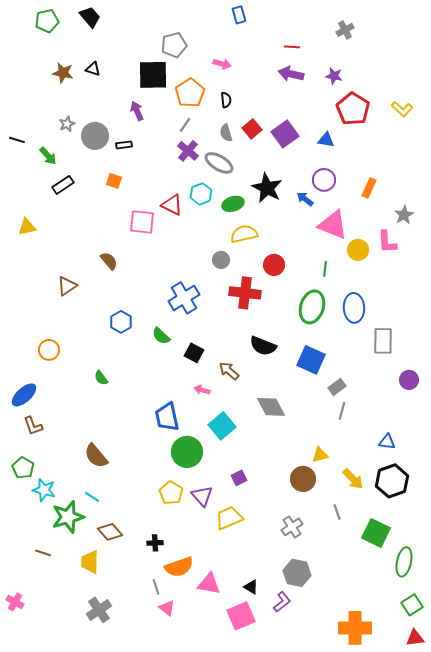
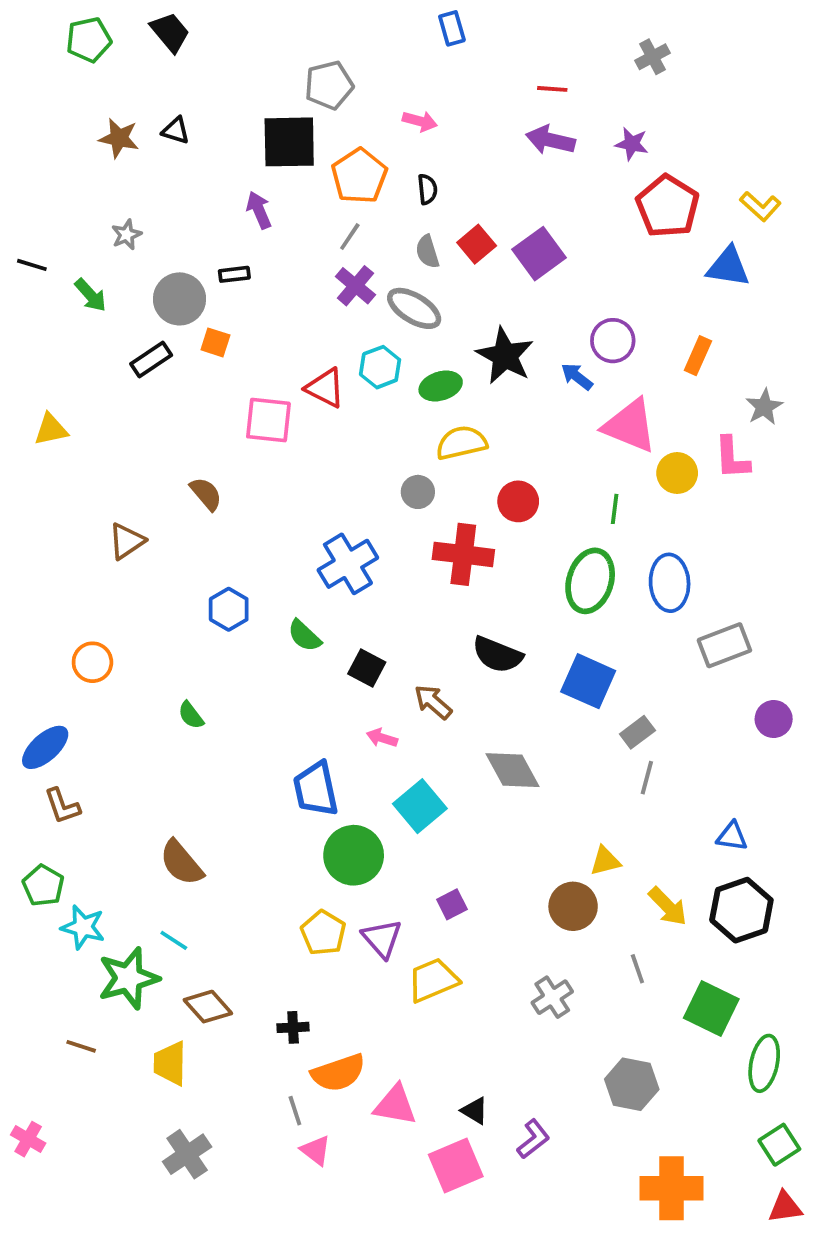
gray circle: (95, 136) -> (180, 299), moved
blue triangle: (326, 140) -> (728, 267), moved, size x1.4
black rectangle: (63, 185) -> (151, 360), moved
gray rectangle: (383, 341) -> (724, 645), turned 68
gray hexagon: (297, 573) -> (632, 1084), moved

